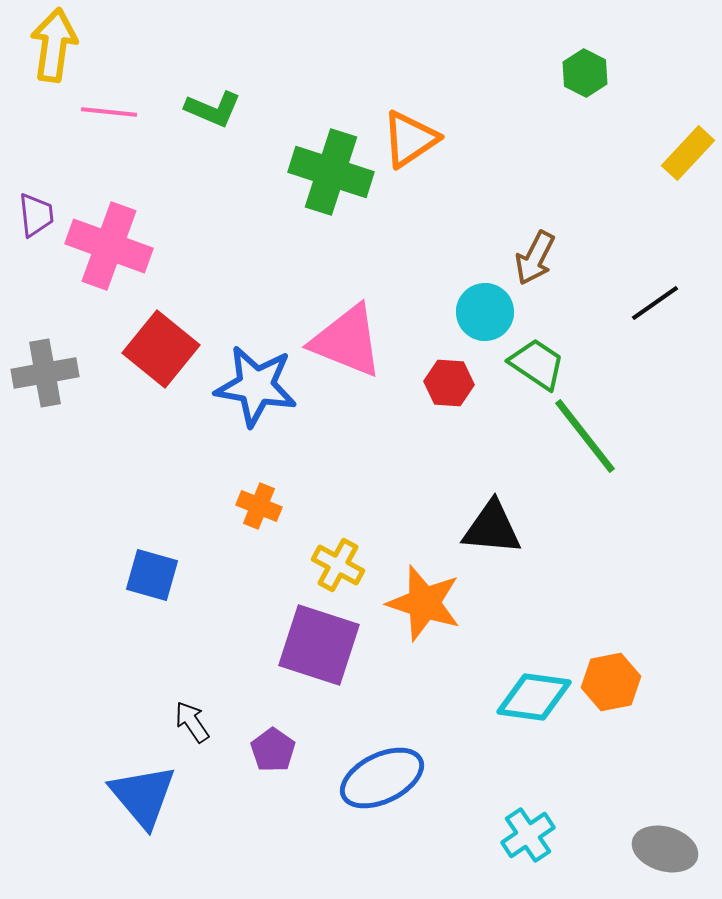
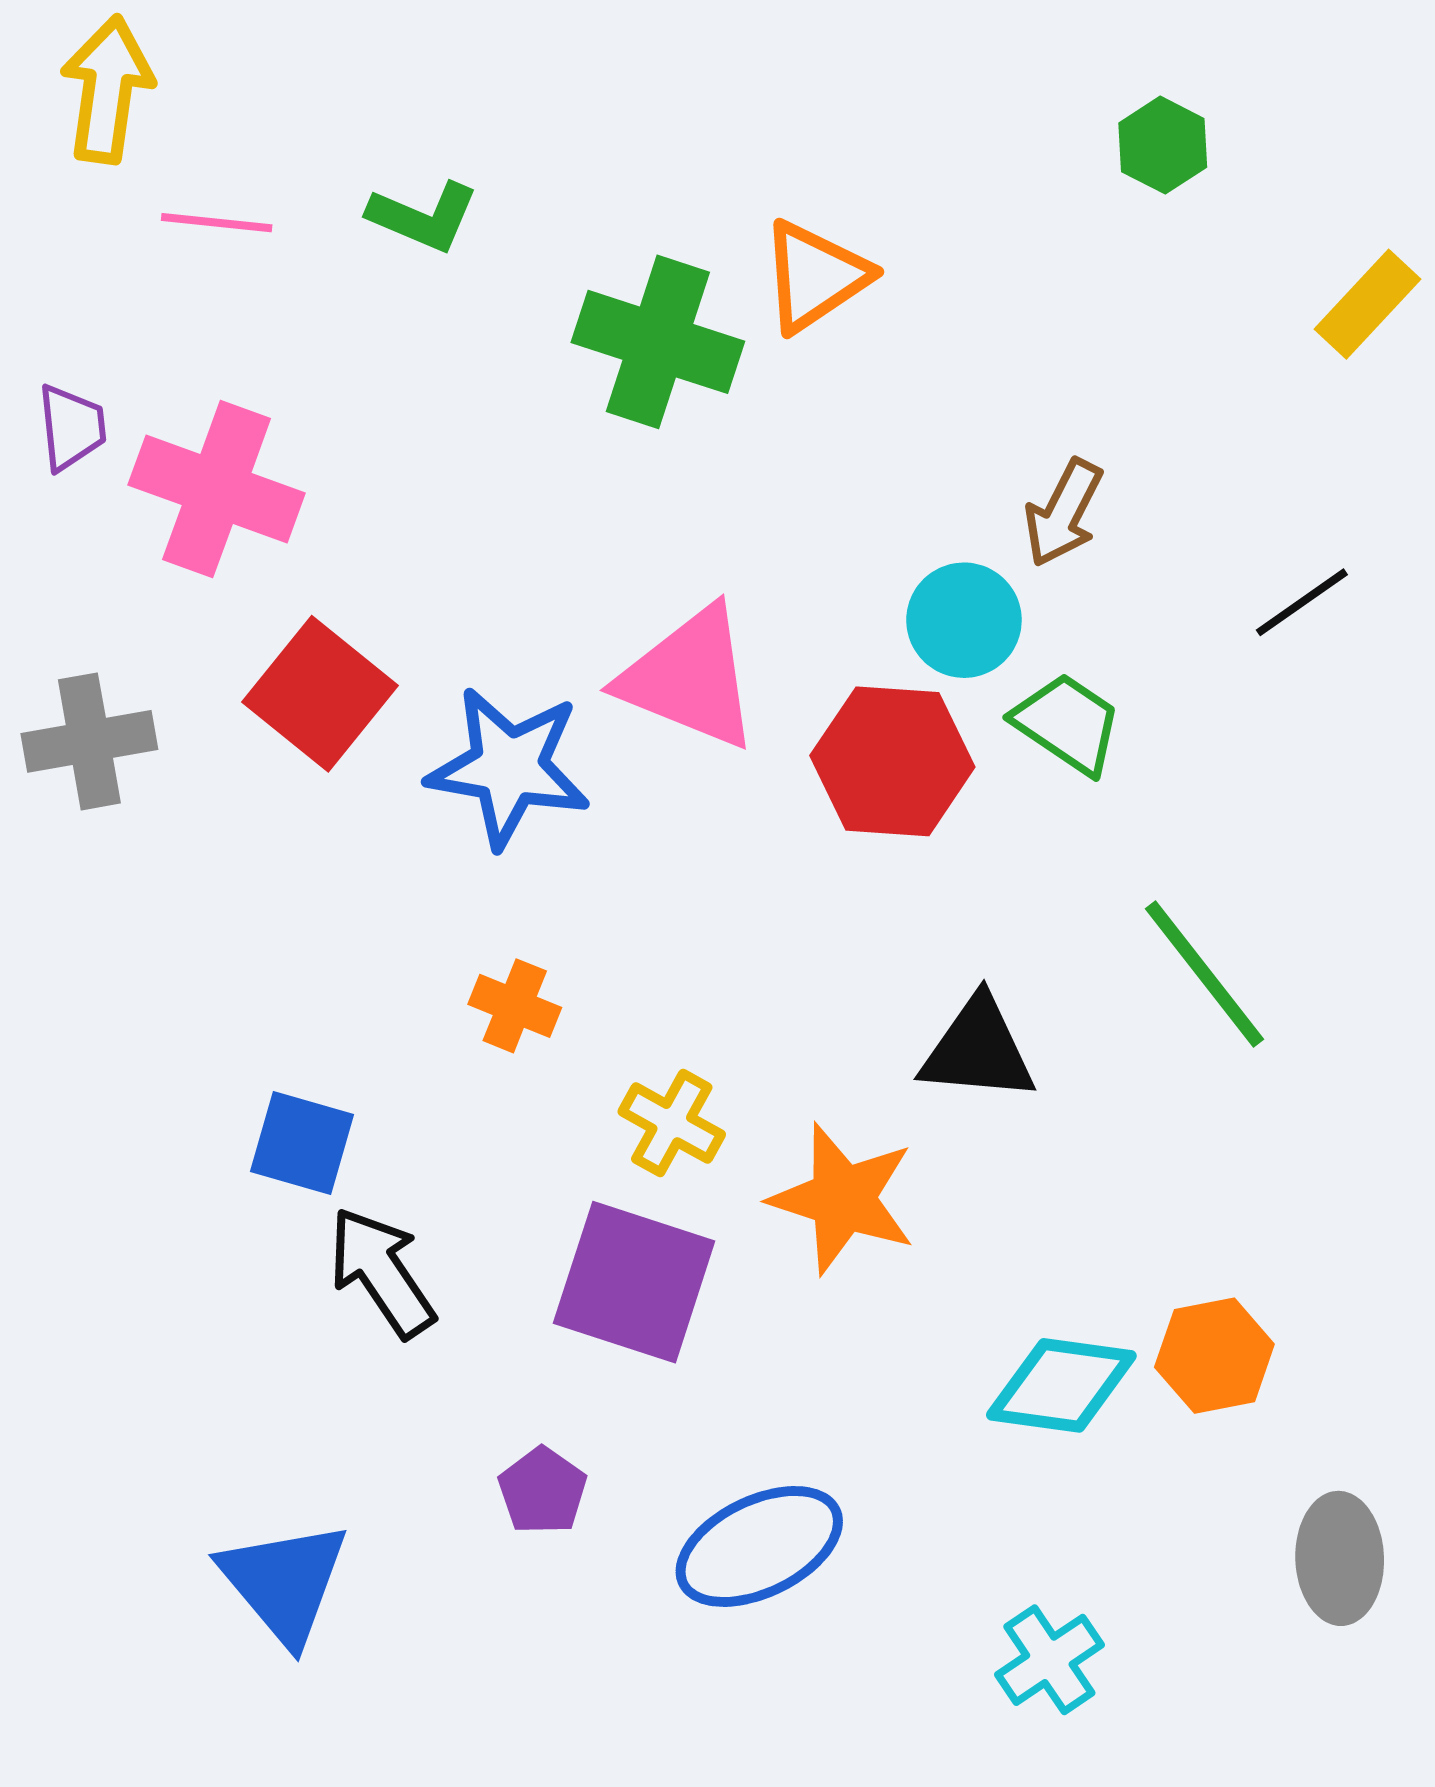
red hexagon: (449, 383) -> (892, 761), size x1.6
green line: (585, 436) -> (1205, 974), moved
black arrow: (192, 722) -> (382, 1272), moved, size x1.6
gray ellipse: (665, 849) -> (1340, 1558), moved, turned 72

